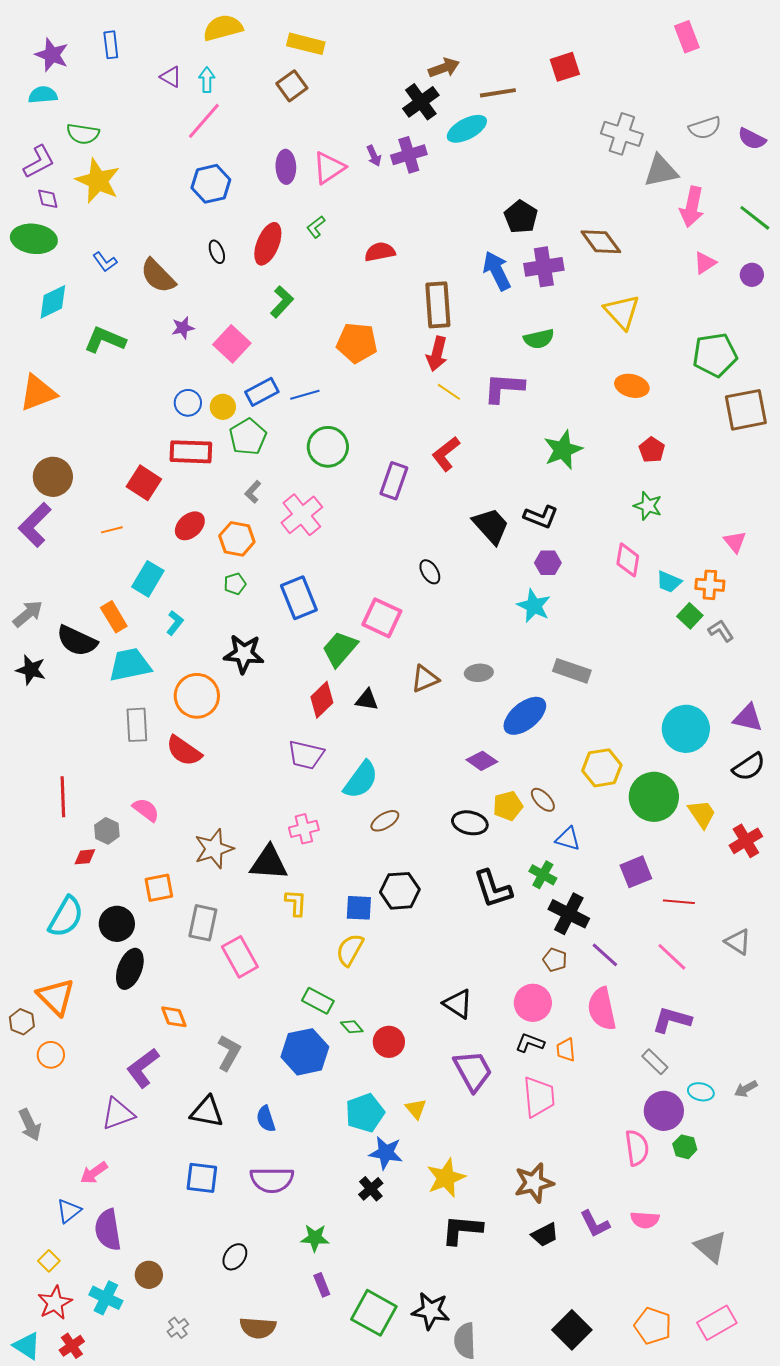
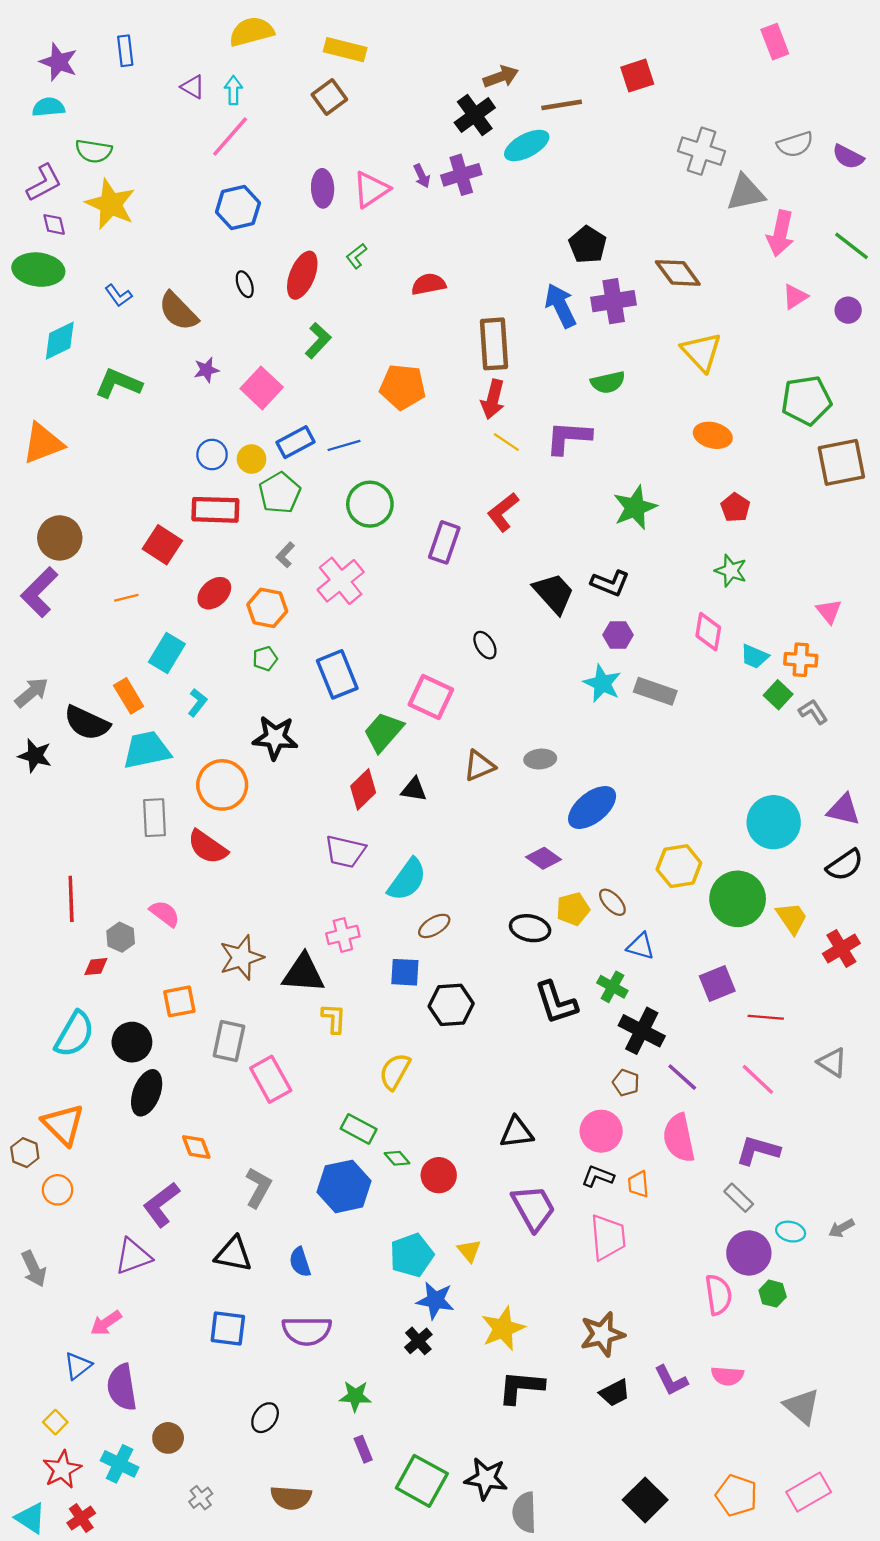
gray rectangle: (572, 671) -> (655, 691), moved
blue square: (359, 908) -> (405, 972), moved
black triangle: (458, 1004) -> (517, 1132), turned -40

